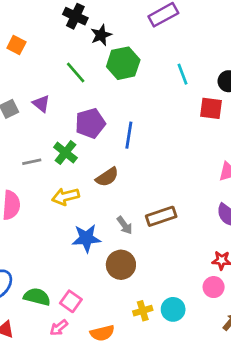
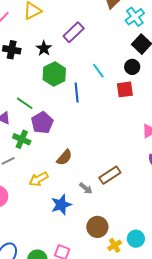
black star: (101, 35) -> (44, 48), moved
green line: (76, 72) -> (25, 103), moved
blue line: (129, 135) -> (77, 93), moved
green cross: (65, 153) -> (22, 139), moved
brown circle: (121, 265) -> (97, 227), moved

